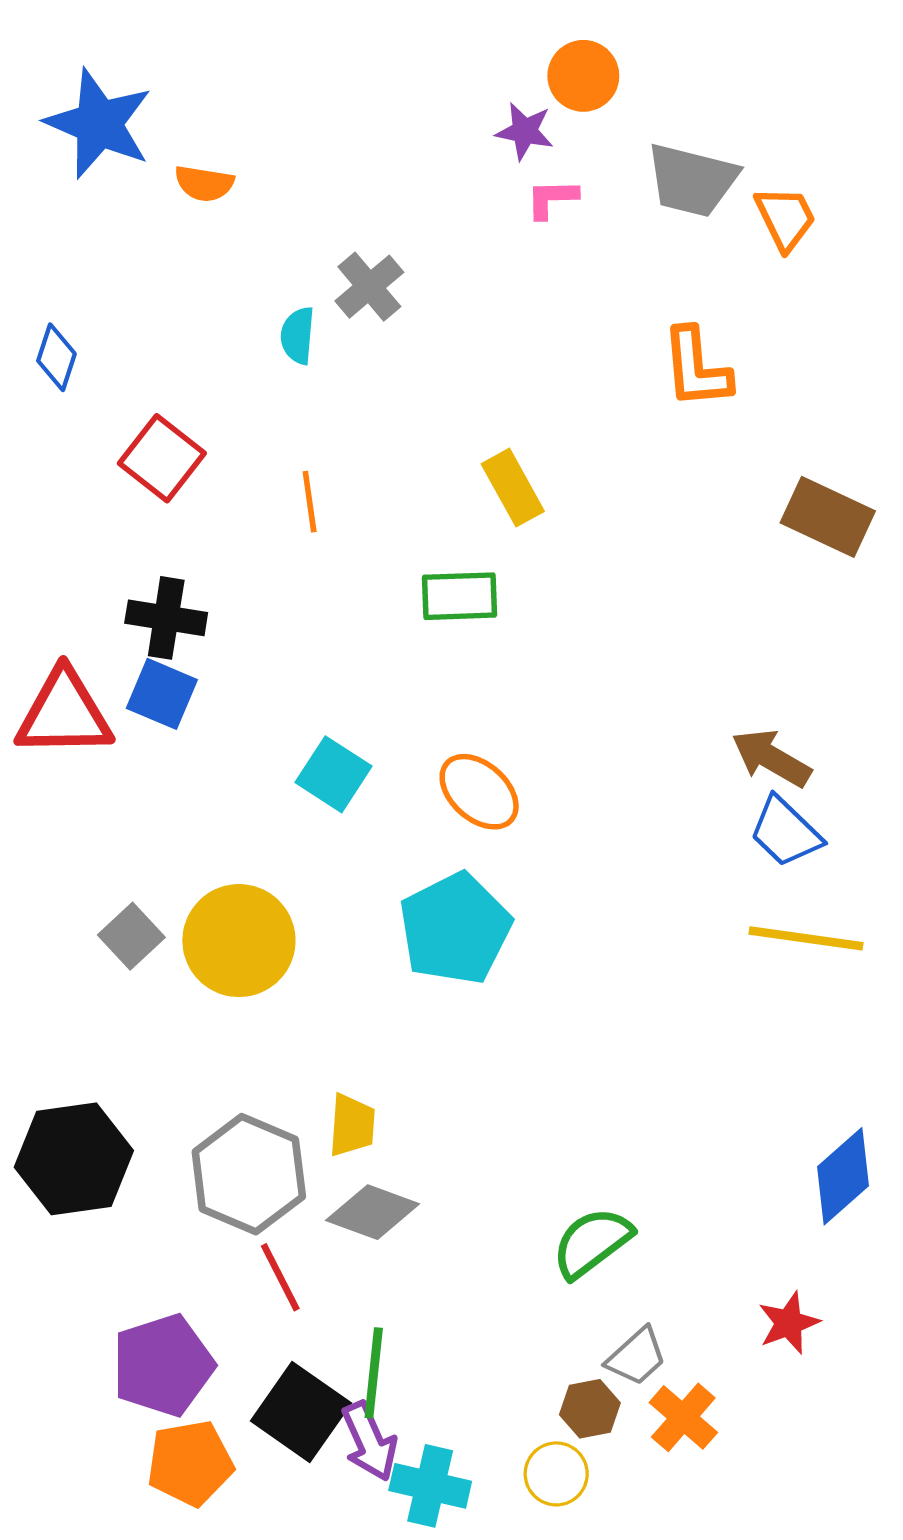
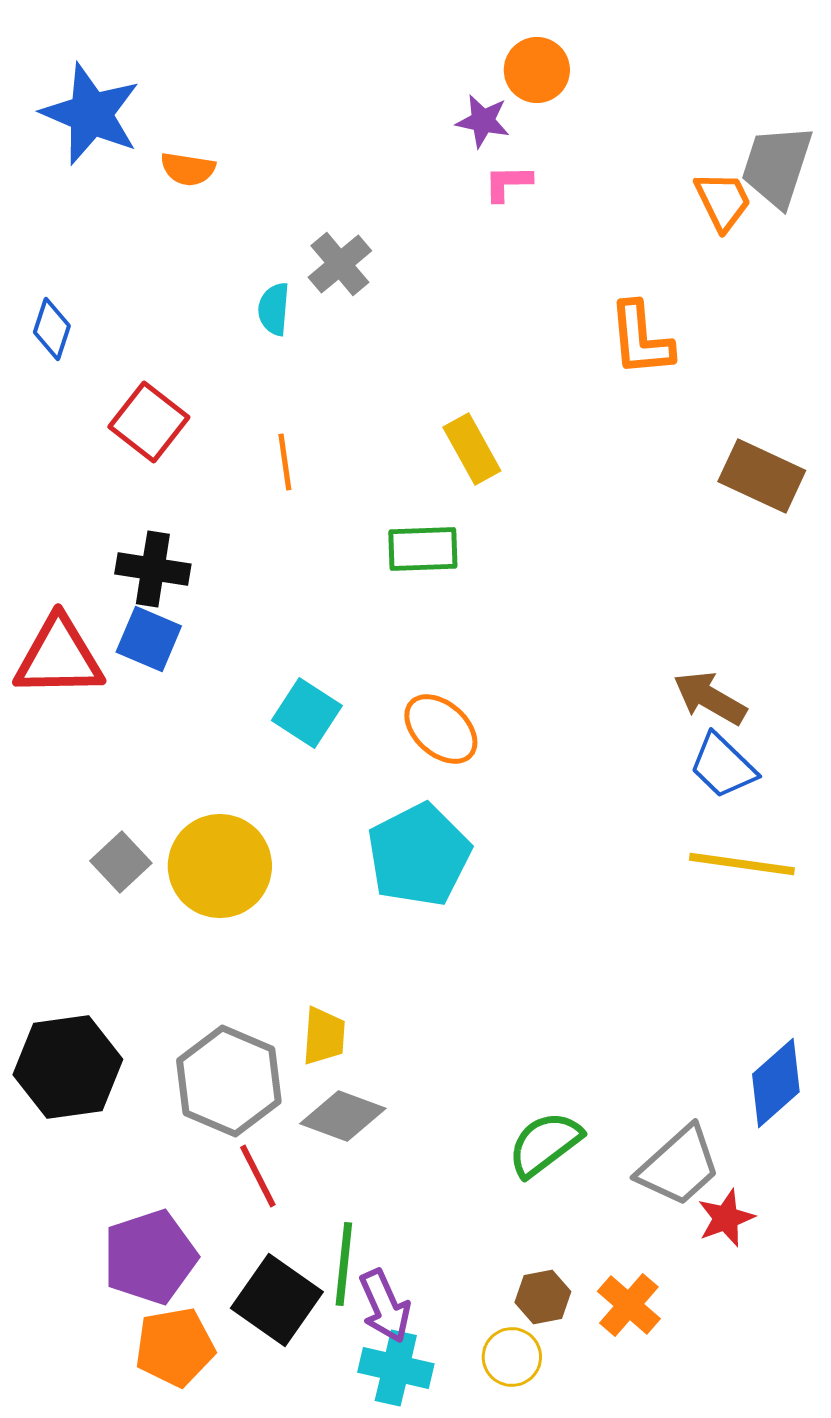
gray trapezoid: (692, 180) -> (777, 166), moved, turned 94
gray trapezoid: (637, 1357) -> (679, 1166), moved, size x1.5
purple arrow: (369, 1441) -> (385, 1306), moved

